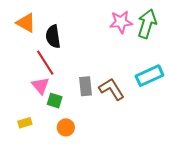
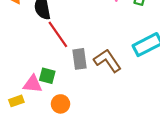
red line: (45, 63) -> (58, 34), moved
pink triangle: (40, 86) -> (33, 84), moved, turned -42

